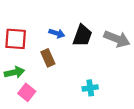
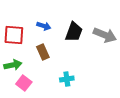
blue arrow: (57, 33) -> (44, 26), moved
cyan cross: (90, 88) -> (67, 79), moved

